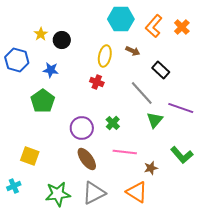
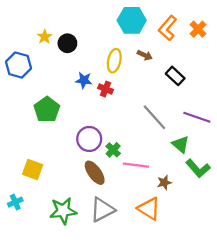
blue star: (51, 70) -> (84, 80), moved
gray line: (142, 93) -> (154, 117), moved
green triangle: (155, 120) -> (181, 144), moved, turned -30
green cross: (113, 123) -> (113, 150), moved

